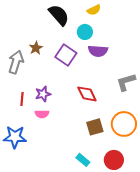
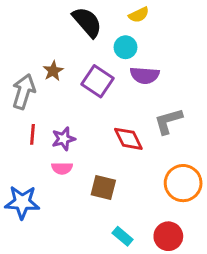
gray L-shape: (126, 82) -> (168, 121), moved
red line: (22, 99) -> (32, 134), moved
brown square: (95, 127) -> (103, 188), moved, turned 30

